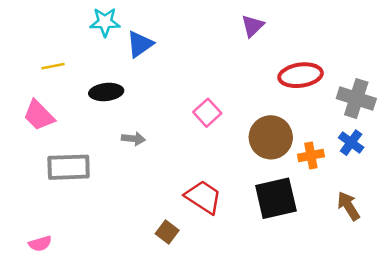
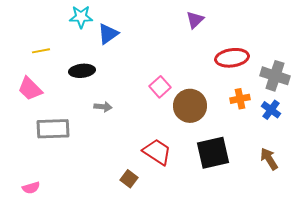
brown circle: (271, 137) -> (190, 106), moved
orange cross: (311, 155) -> (240, 99), moved

